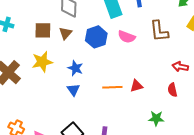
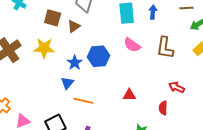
blue hexagon: (96, 37) -> (99, 56), moved
orange line: (112, 87) -> (83, 101), moved

